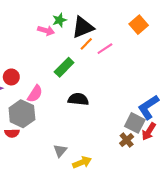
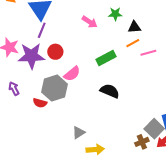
black triangle: (83, 27) -> (134, 27), size x0.6
pink arrow: (46, 31) -> (90, 22), moved

